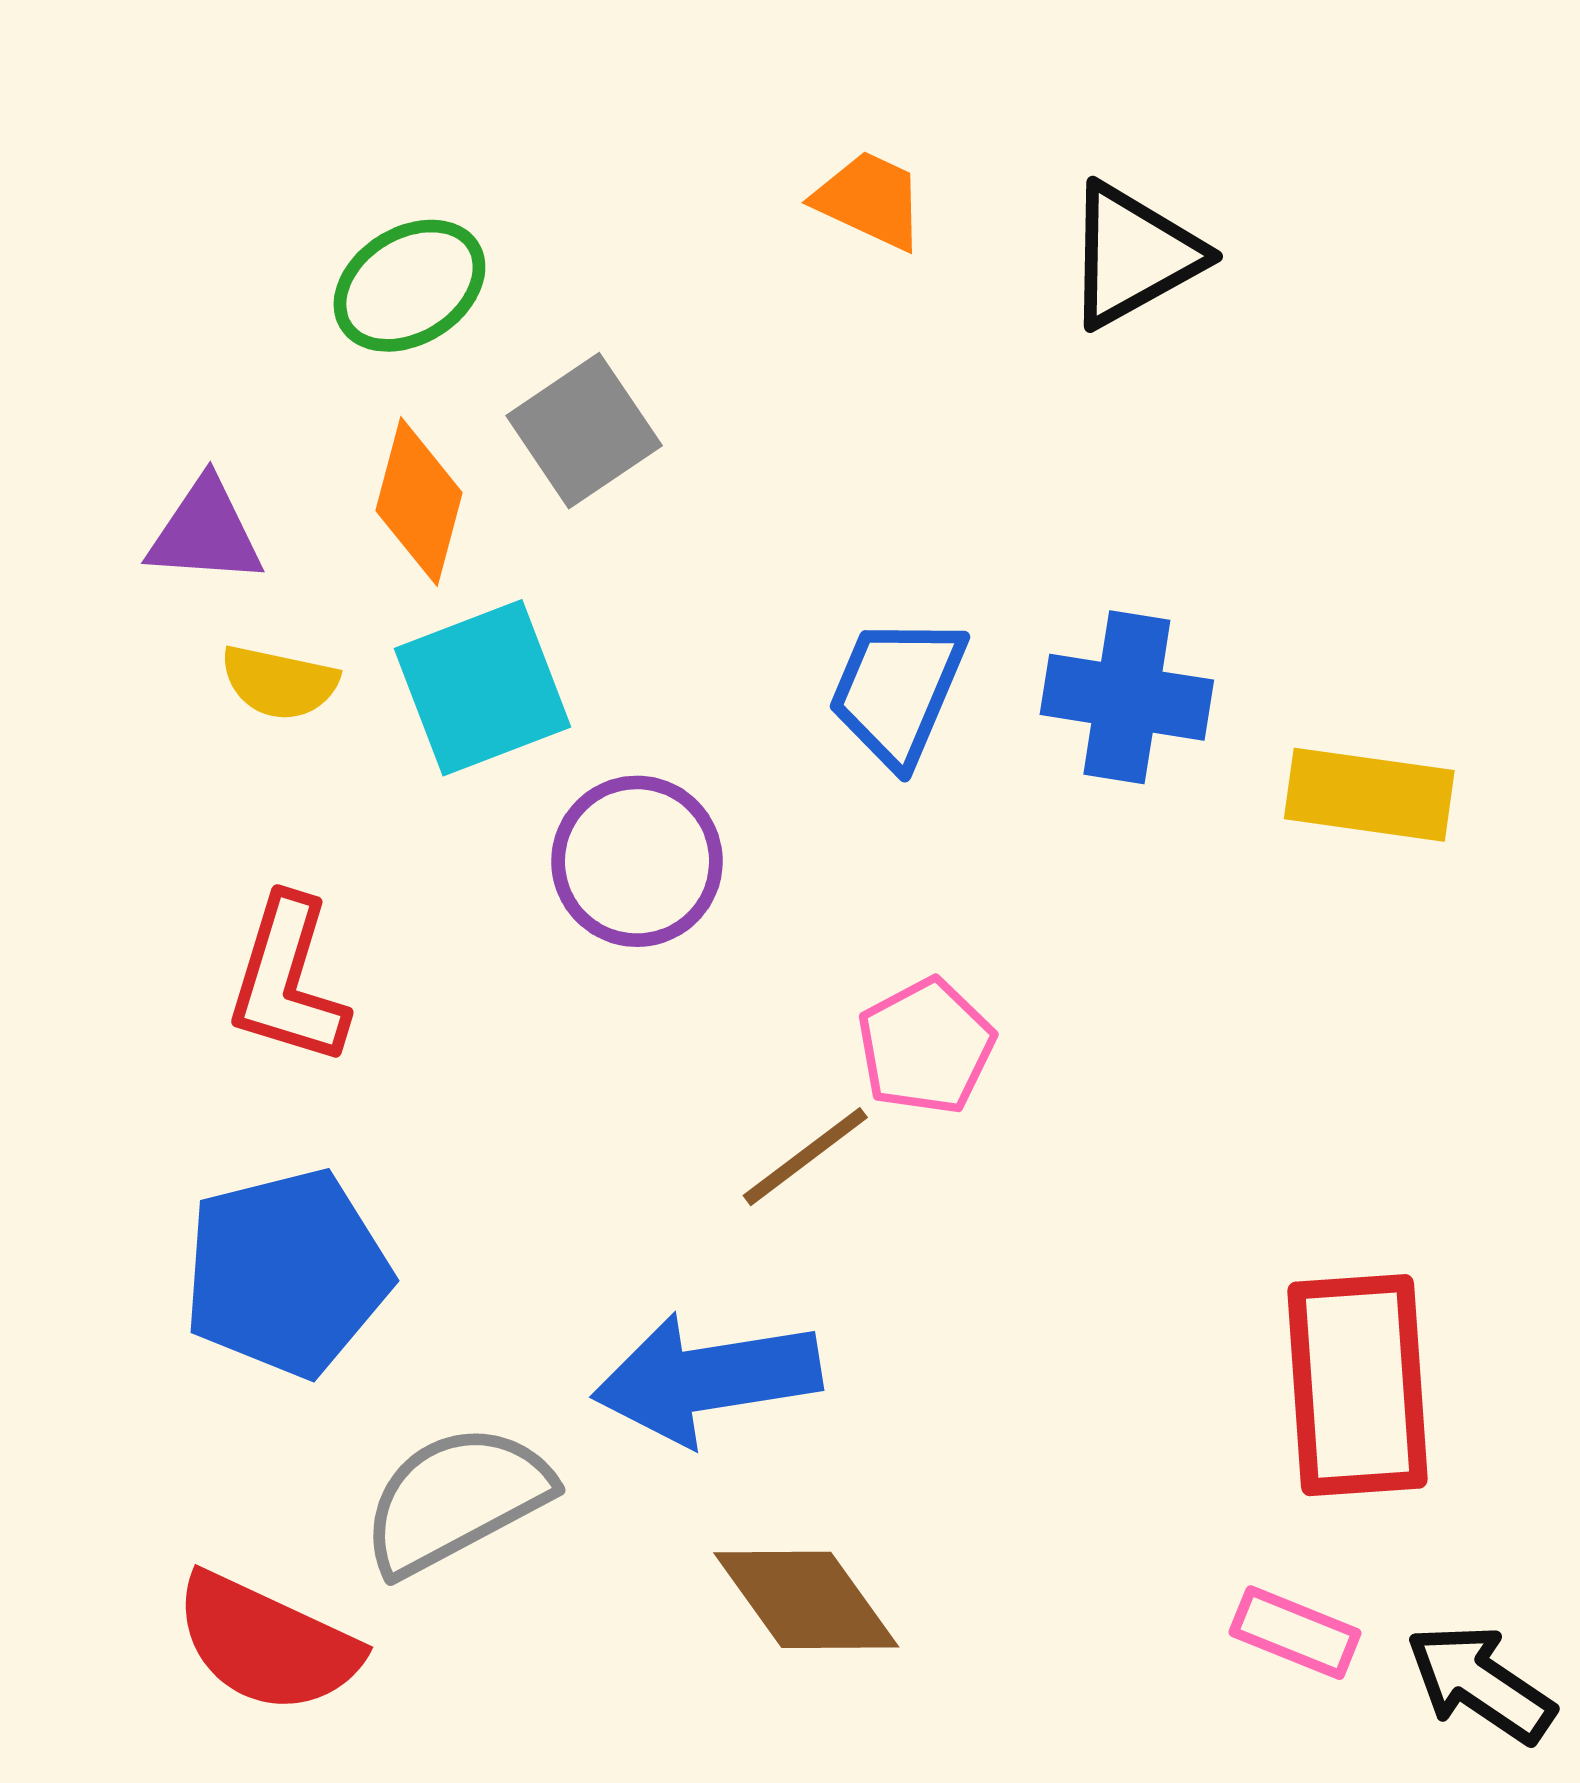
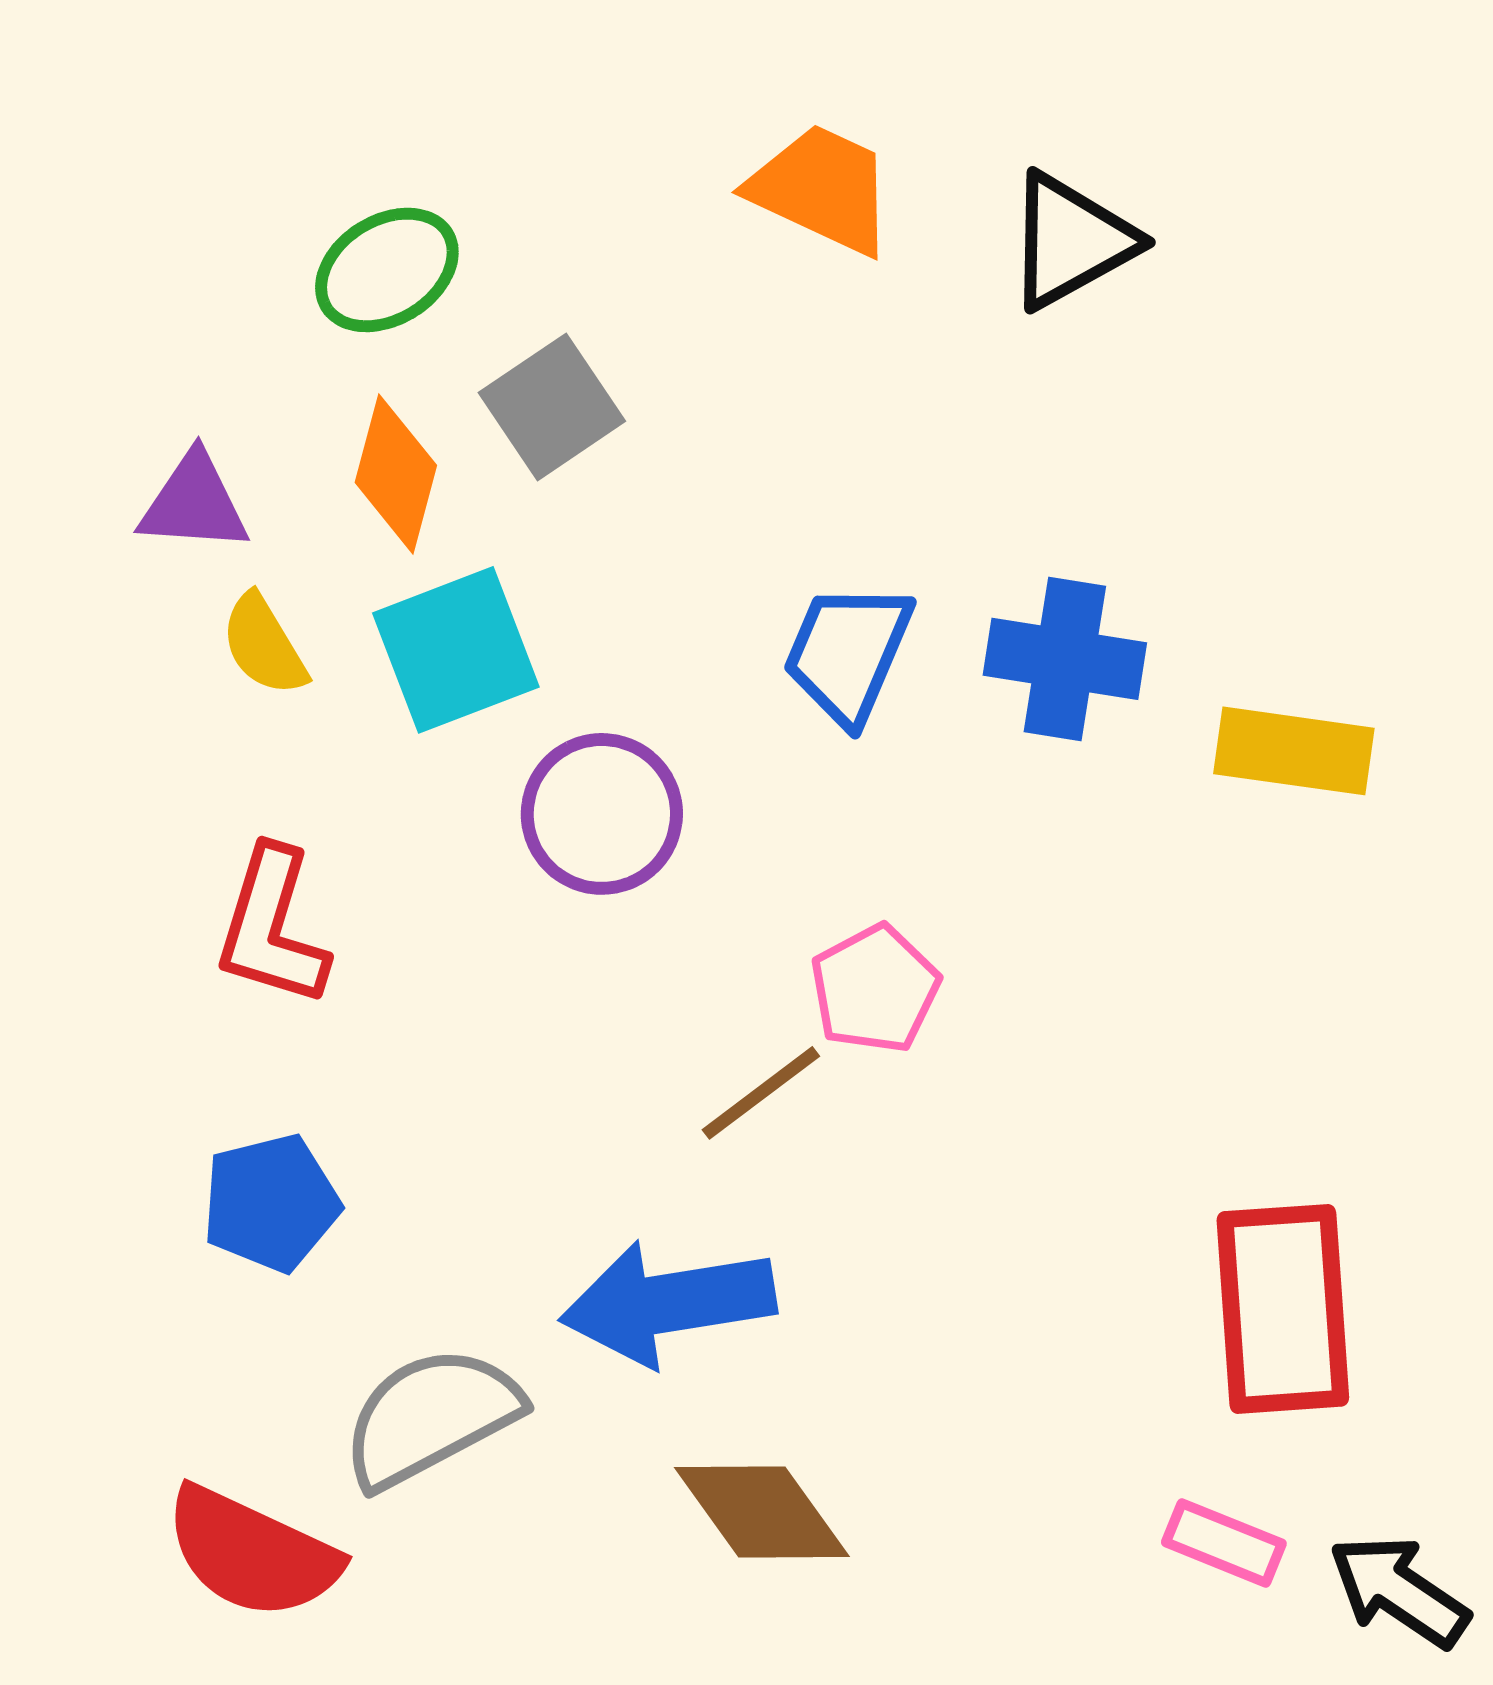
orange trapezoid: (870, 200) -> (822, 189), size x1.4
yellow semicircle: (279, 682) -> (264, 645), turned 47
blue pentagon: (287, 1273) -> (271, 1203), size x0.7

